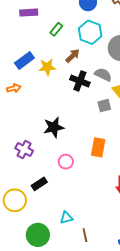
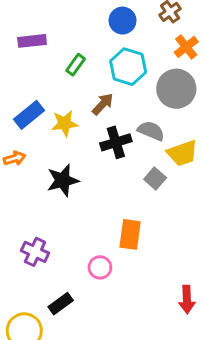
black cross: (80, 81) -> (116, 142), turned -36
gray square: (104, 106) -> (155, 178), turned -32
black star: (54, 127) -> (63, 180), moved
orange rectangle: (98, 147) -> (130, 234), moved

